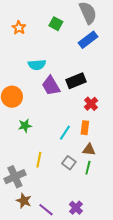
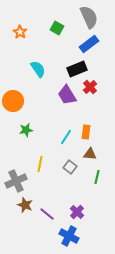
cyan semicircle: (37, 65) -> (38, 69), turned -120
black rectangle: (76, 81) -> (77, 69), moved
purple trapezoid: (51, 86) -> (67, 95), moved
red cross: (91, 104) -> (90, 87), moved
green line: (88, 168) -> (97, 177), moved

